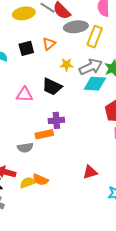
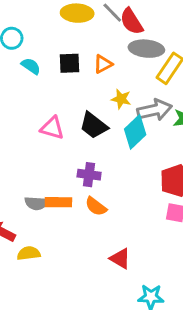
cyan diamond: (95, 84) -> (135, 132), moved, turned -60
orange rectangle: (44, 134) -> (58, 202), moved
red triangle: (90, 172) -> (120, 258), turned 35
orange semicircle: (40, 180) -> (96, 206), moved

